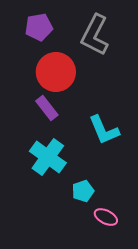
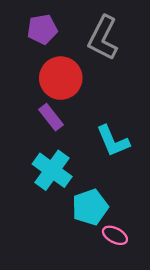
cyan pentagon: (83, 191) -> (90, 207), size x1.5

